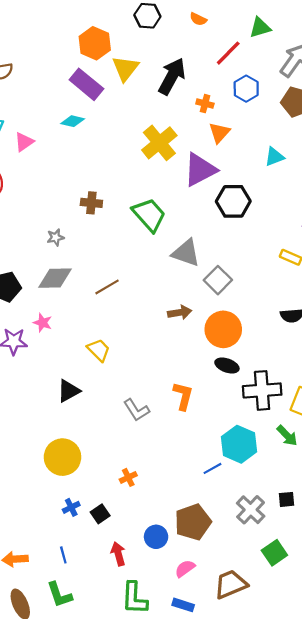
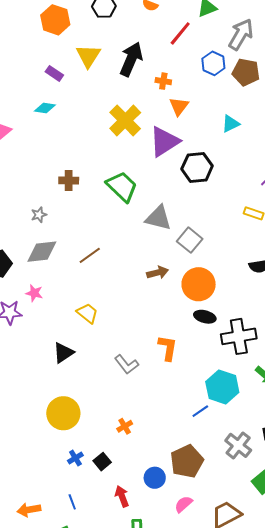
orange hexagon: (95, 43) -> (55, 20), moved
purple rectangle: (86, 84) -> (54, 73), size x0.6
blue hexagon: (246, 89) -> (213, 63), moved

